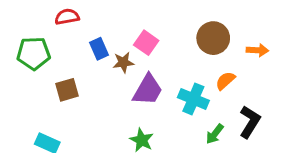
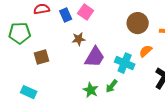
pink square: (146, 43) -> (86, 12), moved
blue rectangle: (99, 49) -> (66, 15), moved
green arrow: (215, 134) -> (112, 86), moved

